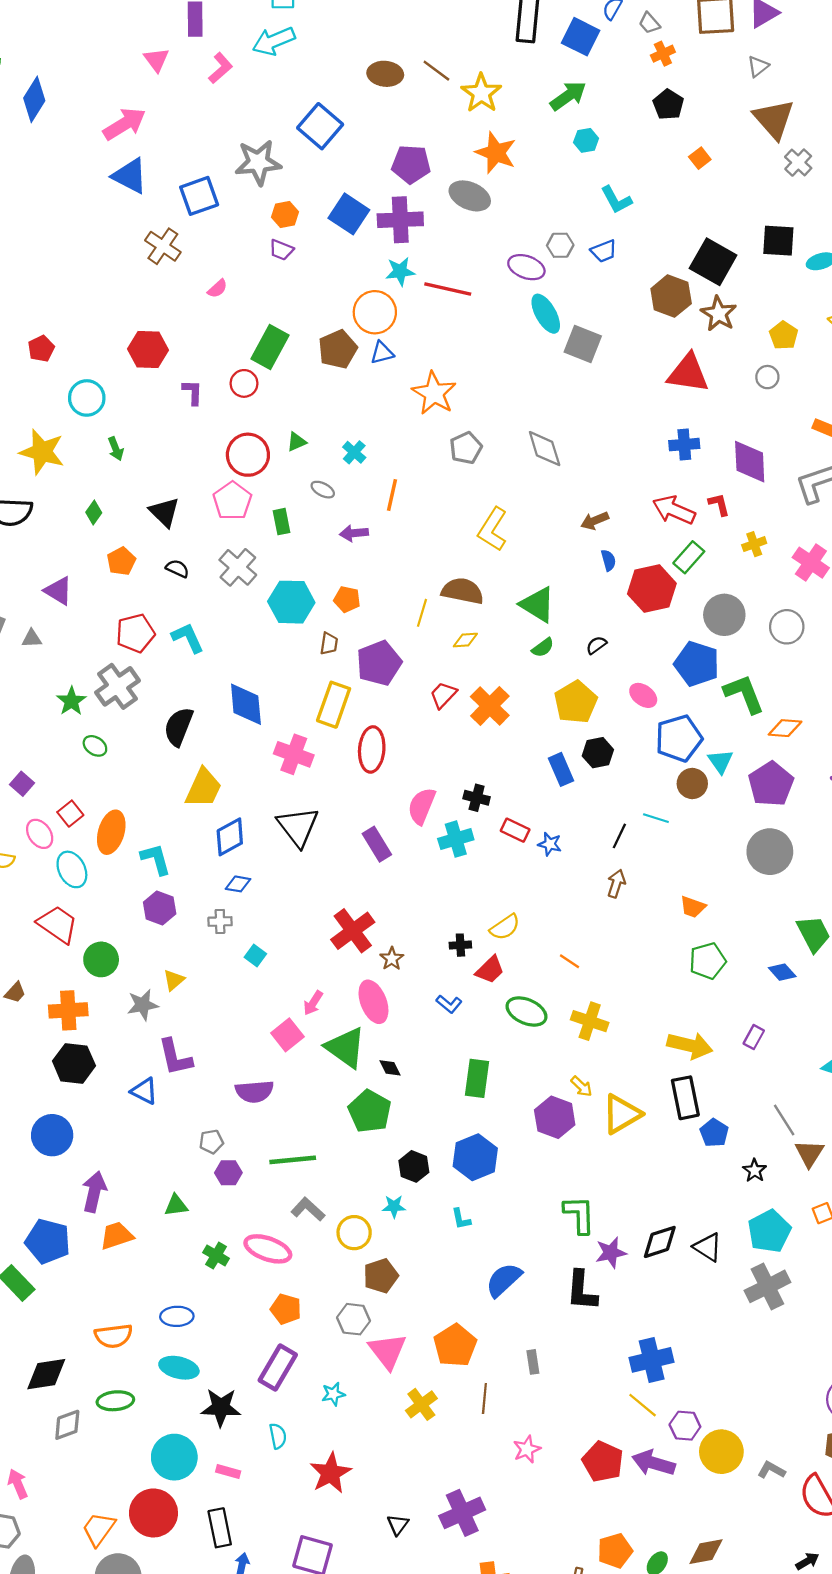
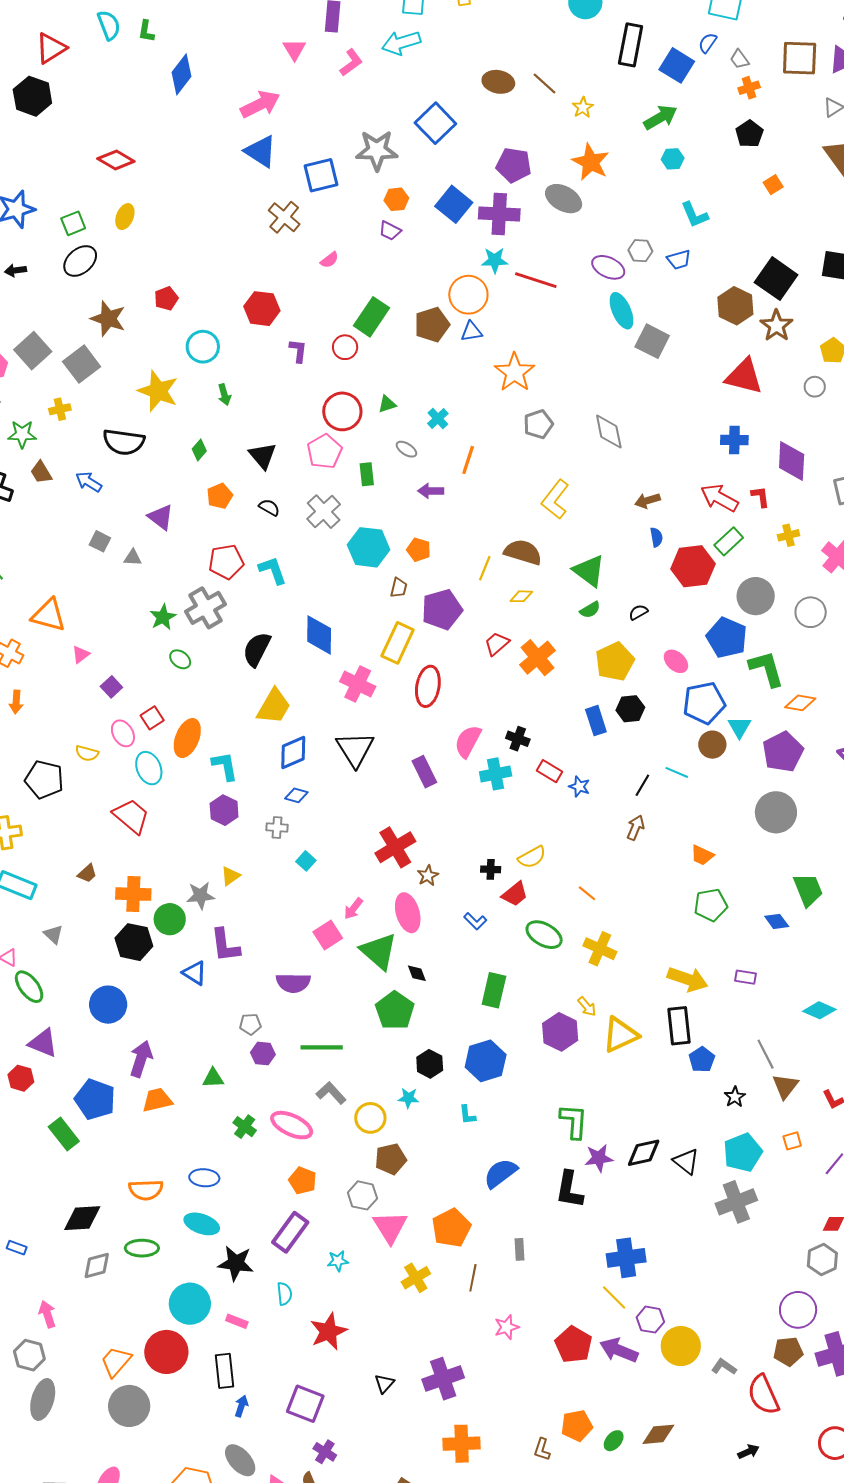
yellow star: (481, 93) -> (583, 107), size x0.6
green circle: (101, 959) -> (170, 919), moved
purple rectangle: (754, 1037) -> (746, 977), turned 65

